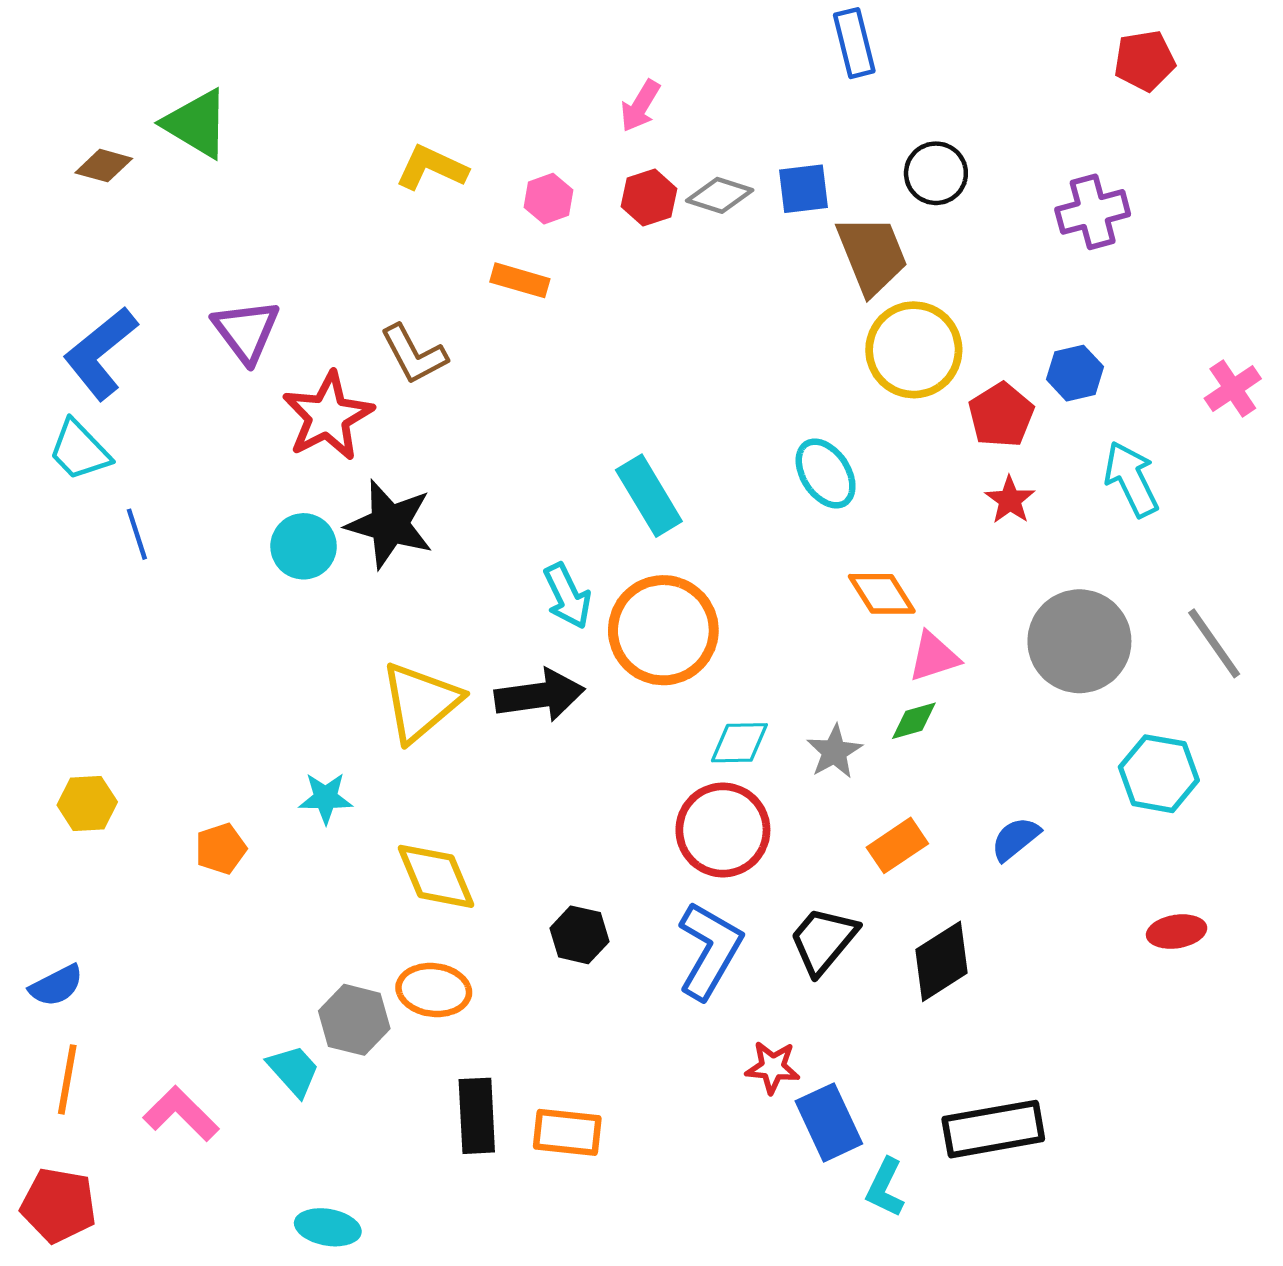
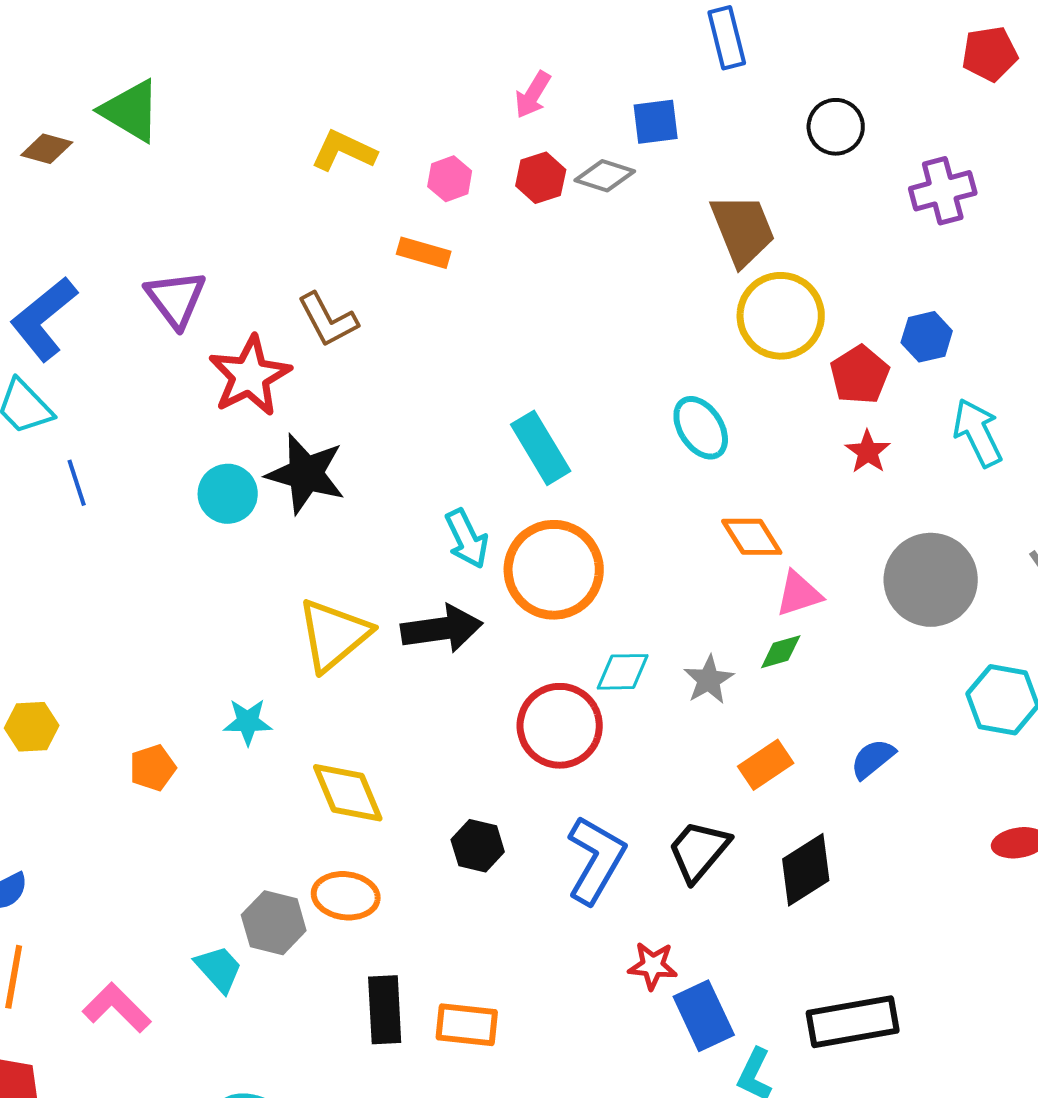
black circle: (936, 173) -> (836, 127), moved
blue square: (803, 189) -> (656, 122), moved
red circle: (723, 830) -> (560, 726), moved

